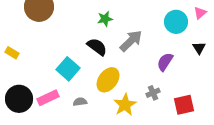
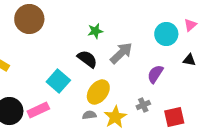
black triangle: (199, 48) -> (189, 60), turned -48
gray semicircle: (80, 102) -> (89, 115), moved

